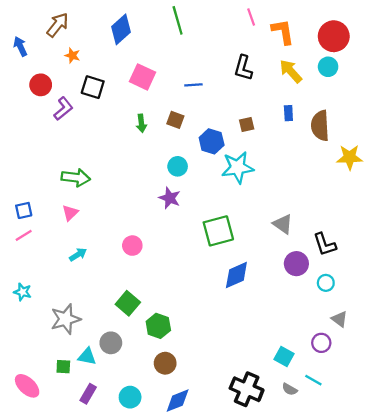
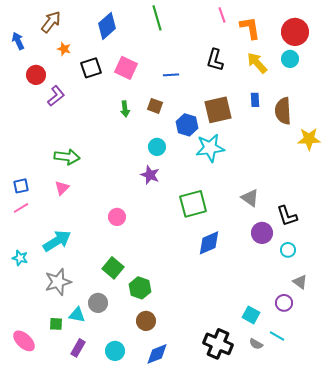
black square: (93, 87) -> (91, 68), moved, turned -35
brown square: (247, 124) -> (218, 110), size x2.0
cyan arrow: (78, 255) -> (57, 241), moved, size x1.8

